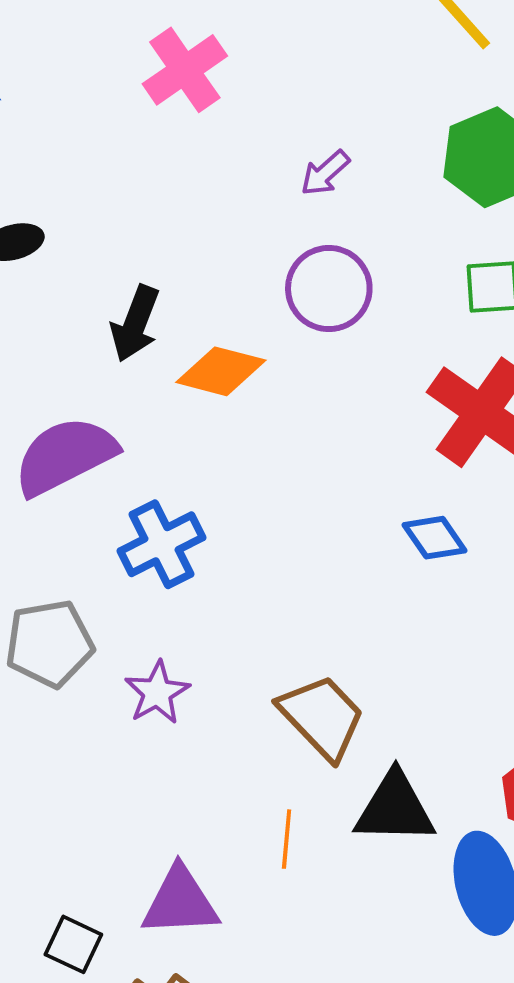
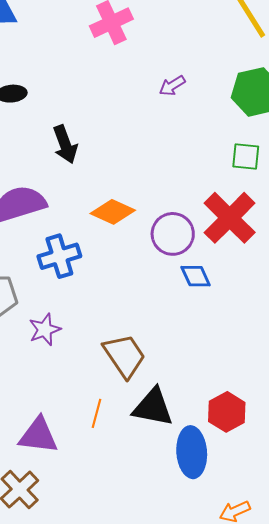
purple circle: (329, 289) -> (173, 234), moved
black arrow: (135, 324) -> (65, 144), turned -51
orange diamond: (221, 371) -> (113, 212), moved

